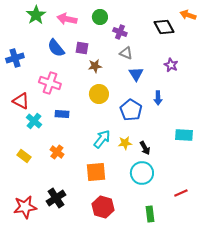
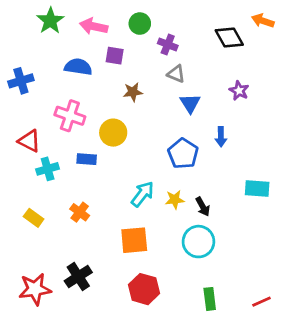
blue semicircle: (56, 48) -> (78, 67), turned 138
purple square: (82, 48) -> (115, 56), moved
yellow circle: (99, 94) -> (113, 133), moved
cyan cross: (34, 121) -> (48, 169), turned 35
red line: (181, 193) -> (261, 302), moved

